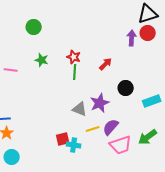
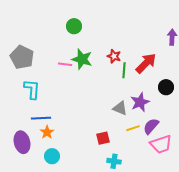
green star: (42, 60) -> (82, 59), size x1.5
red arrow: (106, 64) -> (146, 63), size x1.6
pink line: (11, 70) -> (65, 64), moved
green line: (75, 72) -> (124, 70), moved
cyan cross: (74, 145) -> (114, 161), moved

